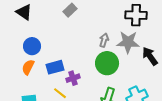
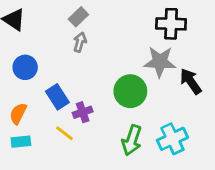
gray arrow: (104, 40) -> (80, 42), moved
orange semicircle: (28, 67) -> (18, 114), moved
blue rectangle: (55, 67) -> (57, 97), turned 72

